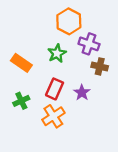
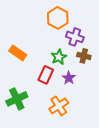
green star: (57, 53) -> (59, 57), moved
green cross: (21, 101) -> (17, 99), moved, size x1.5
orange cross: (53, 116) -> (59, 106), moved

